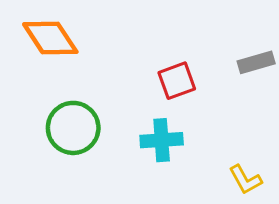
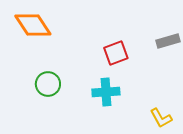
green circle: (73, 128) -> (48, 84), size x0.7

